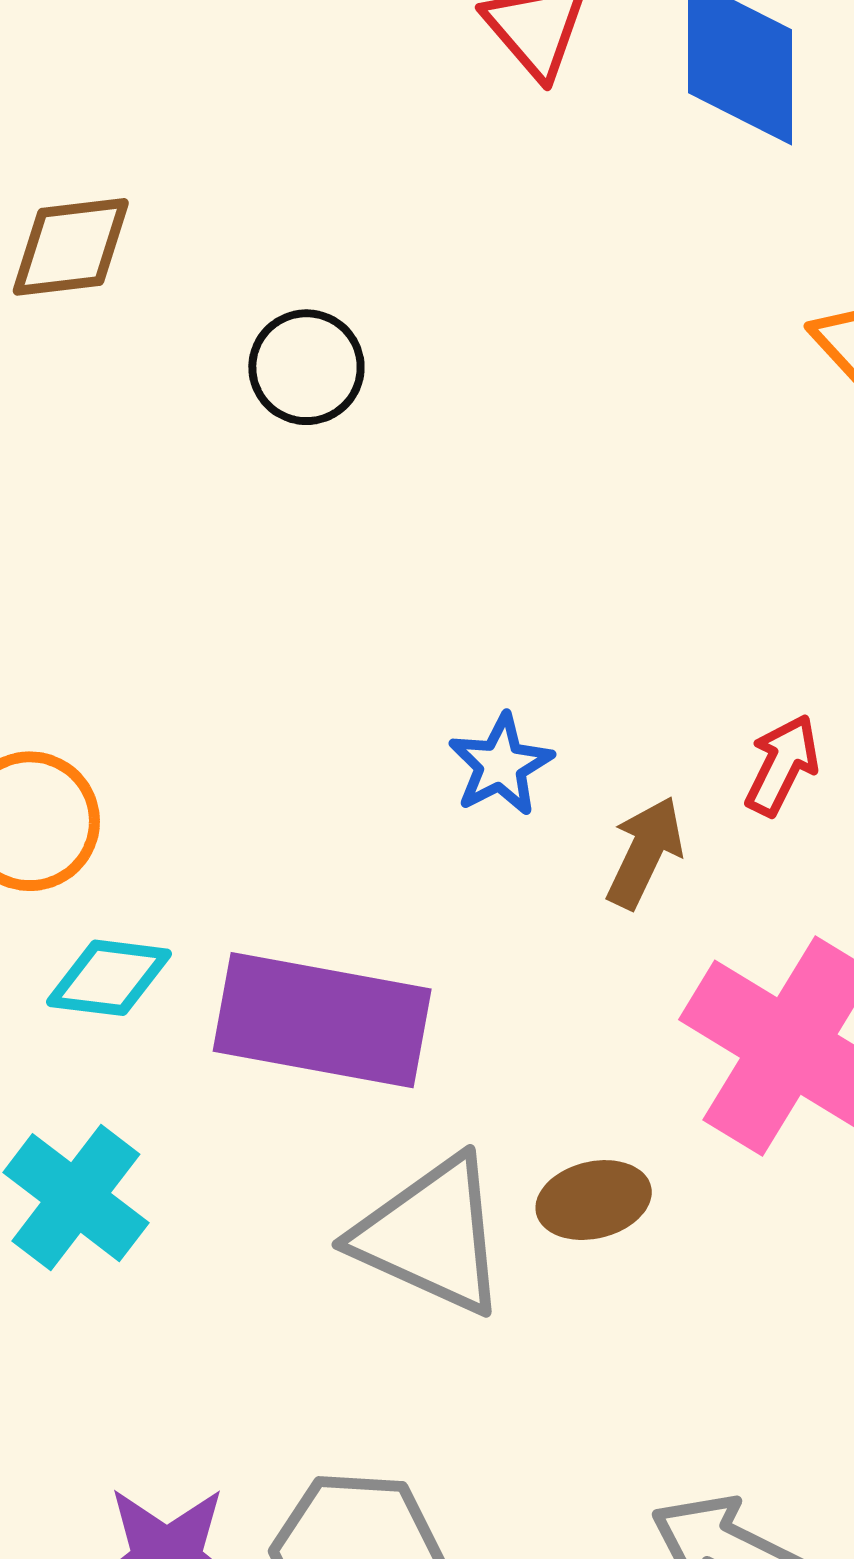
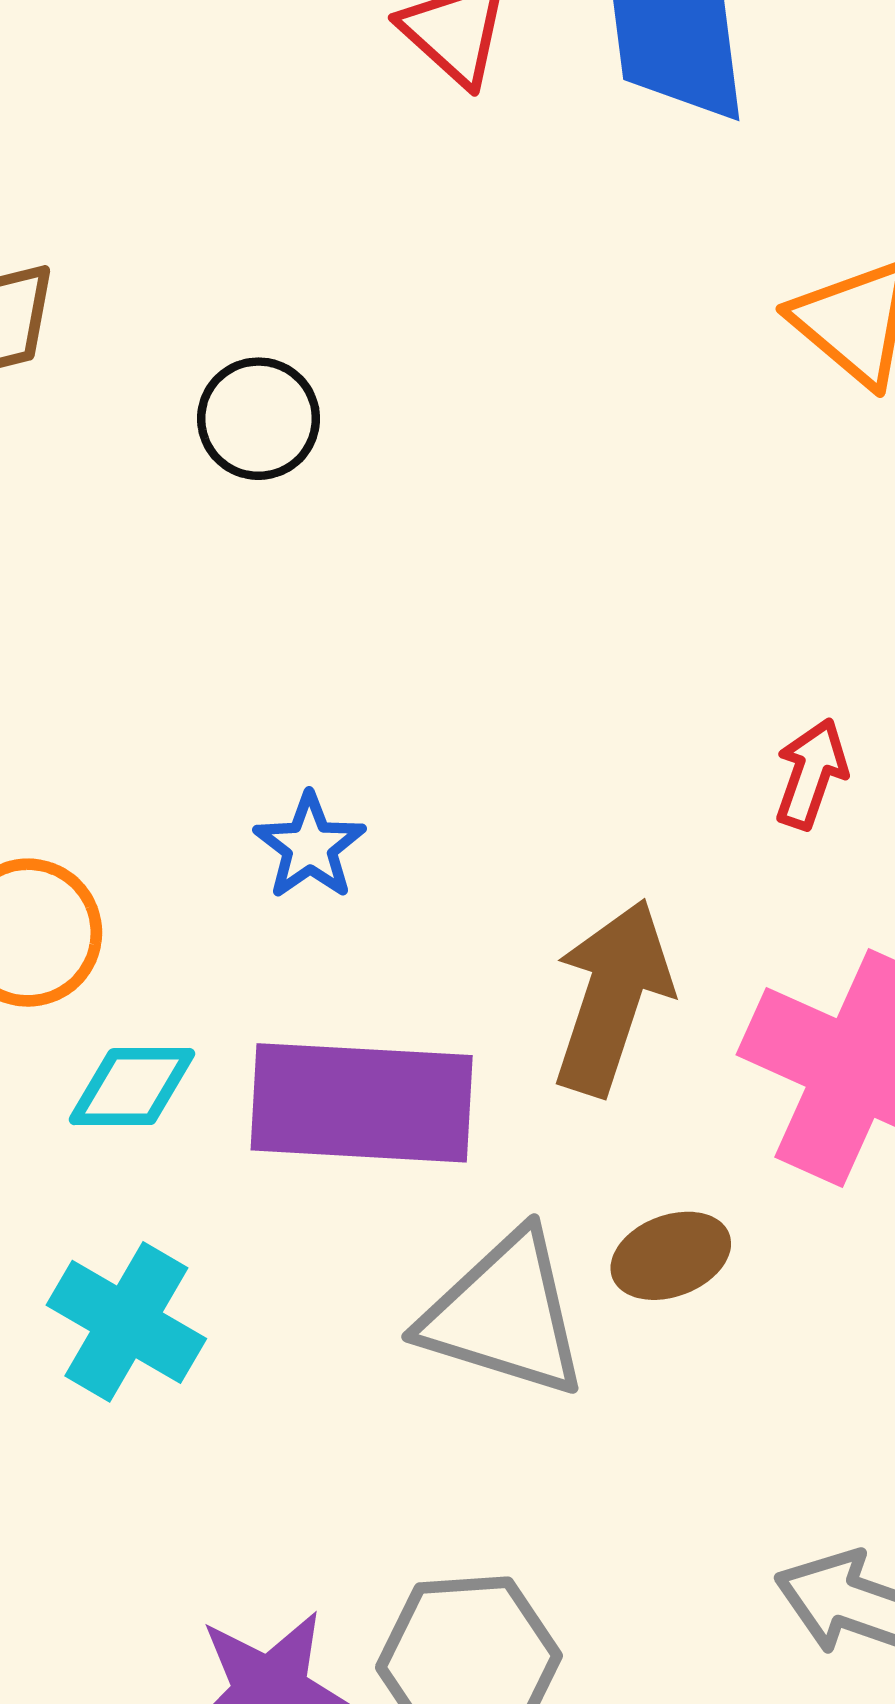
blue star: (501, 765) -> (310, 846), moved
brown arrow: (645, 852) -> (612, 997), moved, size x1.6

